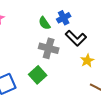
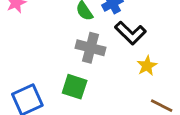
green square: (38, 75) -> (75, 87), turned -30

